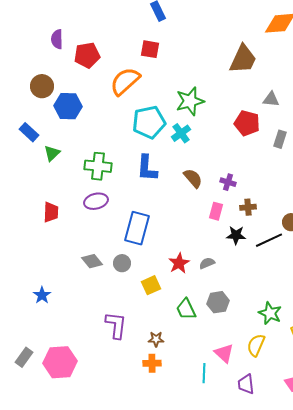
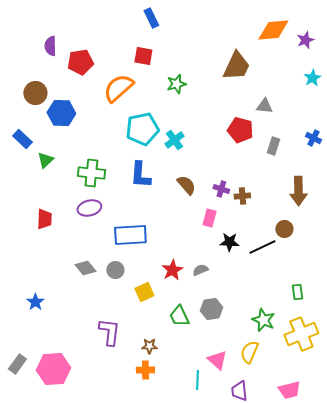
green star: (190, 101) -> (176, 84), moved, size x0.7
brown cross: (248, 207) -> (242, 196), moved
blue rectangle: (137, 228) -> (130, 235), turned 72

